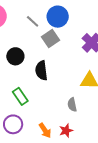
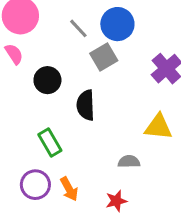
gray semicircle: (72, 105) -> (129, 162), turned 96
orange arrow: (45, 130) -> (69, 189), moved

